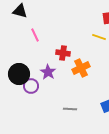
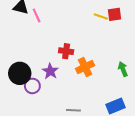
pink line: (35, 35) -> (37, 15), moved
yellow line: (99, 37) -> (101, 16), moved

